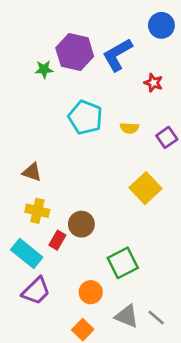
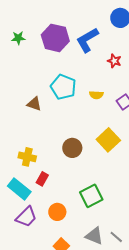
green star: (44, 69) -> (18, 38), moved
brown triangle: (32, 172) -> (34, 104), moved
brown circle: (81, 224) -> (72, 148), moved
orange circle: (91, 292) -> (57, 212), moved

